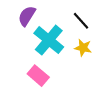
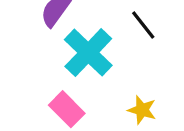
yellow star: (83, 48) -> (142, 110), moved

